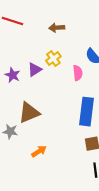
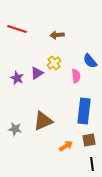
brown triangle: (29, 113) -> (43, 121), moved
orange arrow: (39, 151) -> (66, 146), moved

